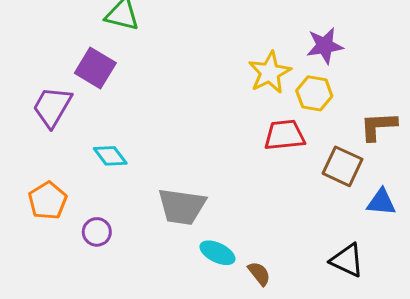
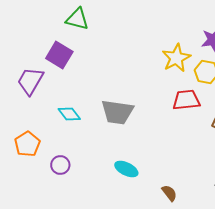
gray trapezoid: (182, 207) -> (117, 112), moved
cyan ellipse: (217, 253) -> (126, 169), moved

